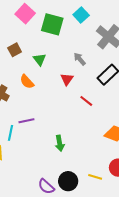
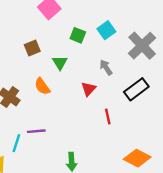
cyan square: (81, 15) -> (106, 30), moved
green square: (52, 24) -> (78, 35), moved, size x0.6
red line: (86, 101) -> (108, 117), turned 32

